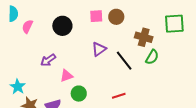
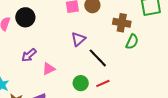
black circle: (62, 26) -> (25, 17), moved
black line: (124, 61) -> (98, 58), moved
green circle: (79, 94) -> (81, 83), moved

